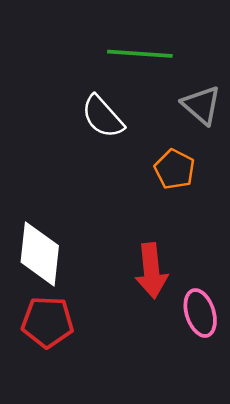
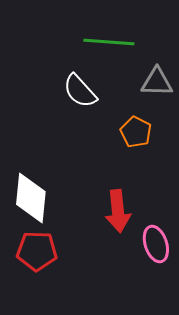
gray triangle: (201, 105) -> (157, 82), turned -40

